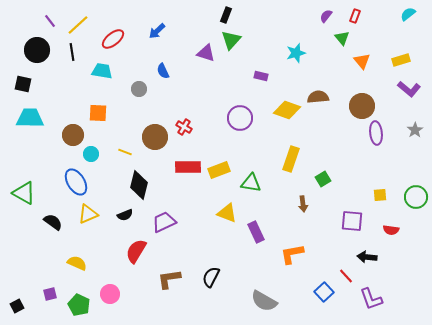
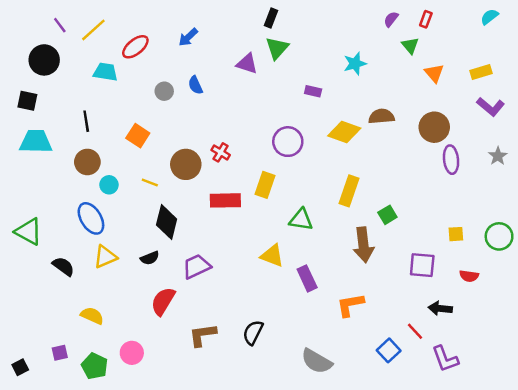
black line: (72, 52) -> (86, 121), moved
cyan trapezoid: (102, 71) -> (105, 72), moved
gray circle: (139, 89) -> (164, 91), moved
orange square: (98, 113) -> (138, 136), moved, turned 30
yellow rectangle: (219, 170) -> (265, 185), moved, turned -50
brown arrow: (303, 204) -> (363, 245), size x1.8

